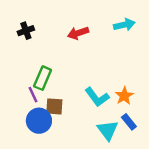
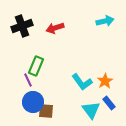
black cross: (26, 31) -> (22, 26), size x1.5
red arrow: (78, 33) -> (55, 28), moved
brown square: (54, 106) -> (46, 111), moved

